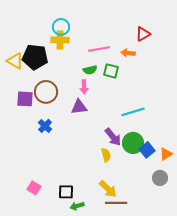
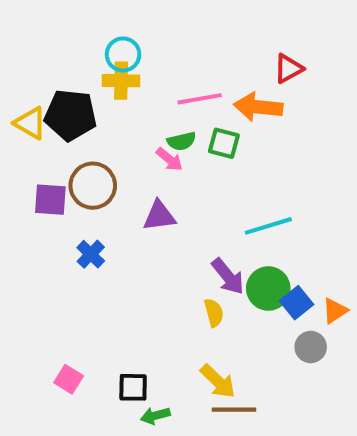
orange arrow: (128, 53) -> (258, 107), size x1.6
pink arrow: (84, 87) -> (169, 159), moved, turned -48
gray circle: (160, 178) -> (311, 347), moved

